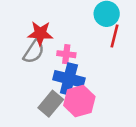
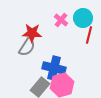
pink cross: (66, 54) -> (61, 20), moved, turned 32

